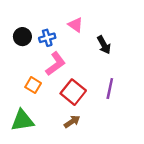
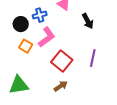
black circle: (22, 37) -> (21, 24), moved
orange square: (33, 85) -> (26, 46), moved

